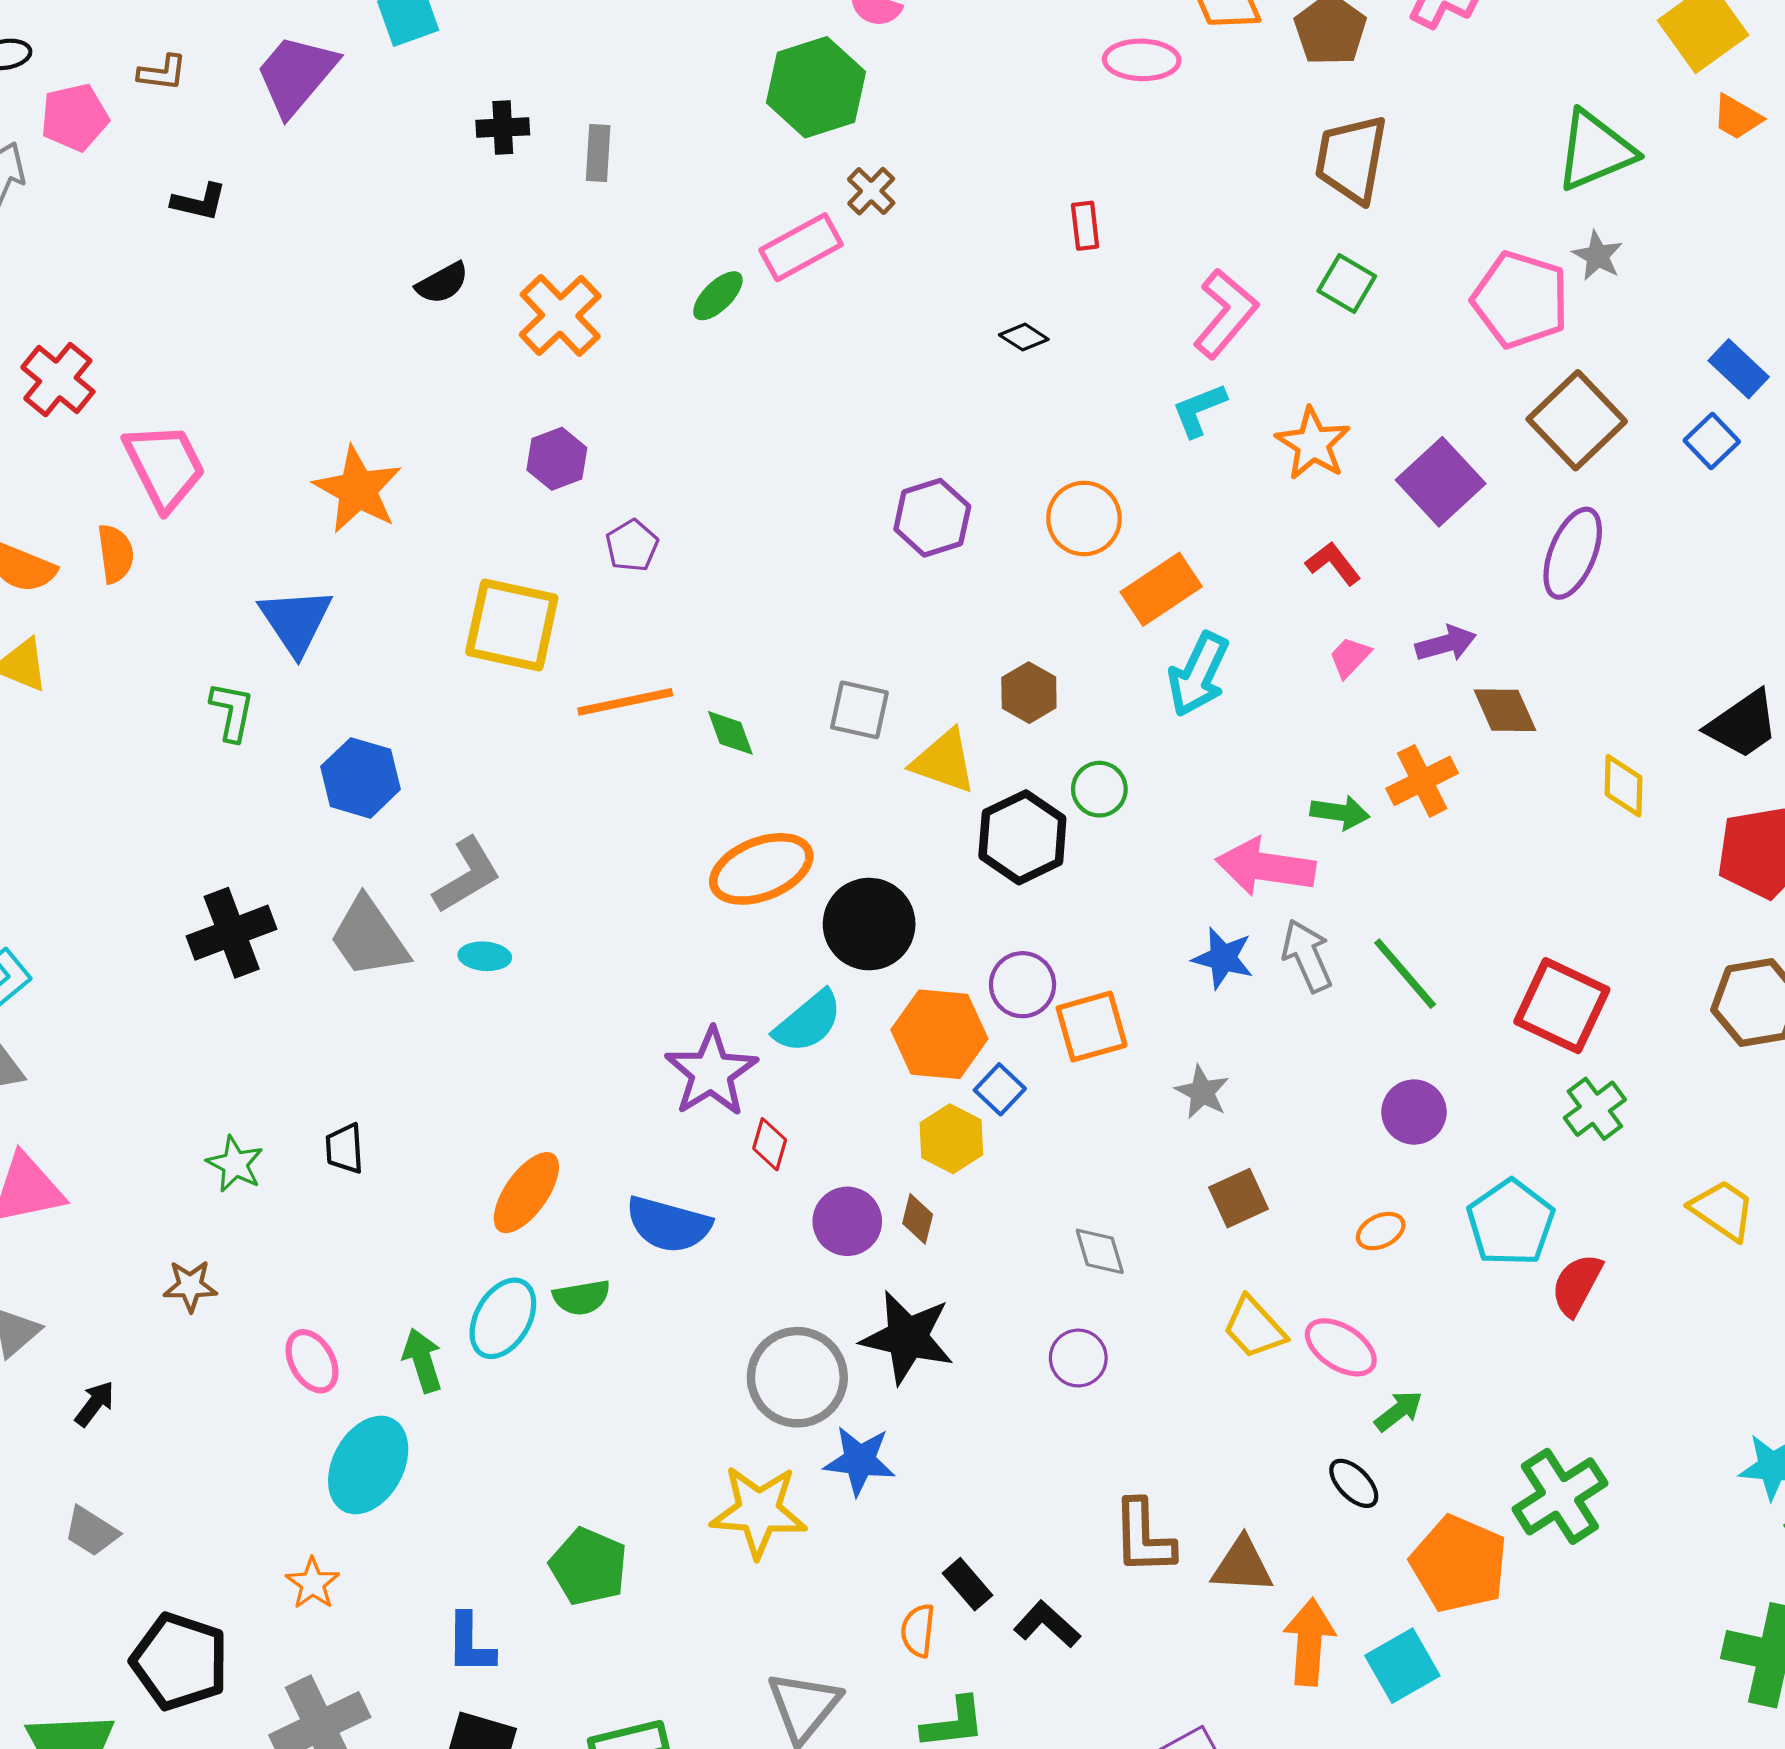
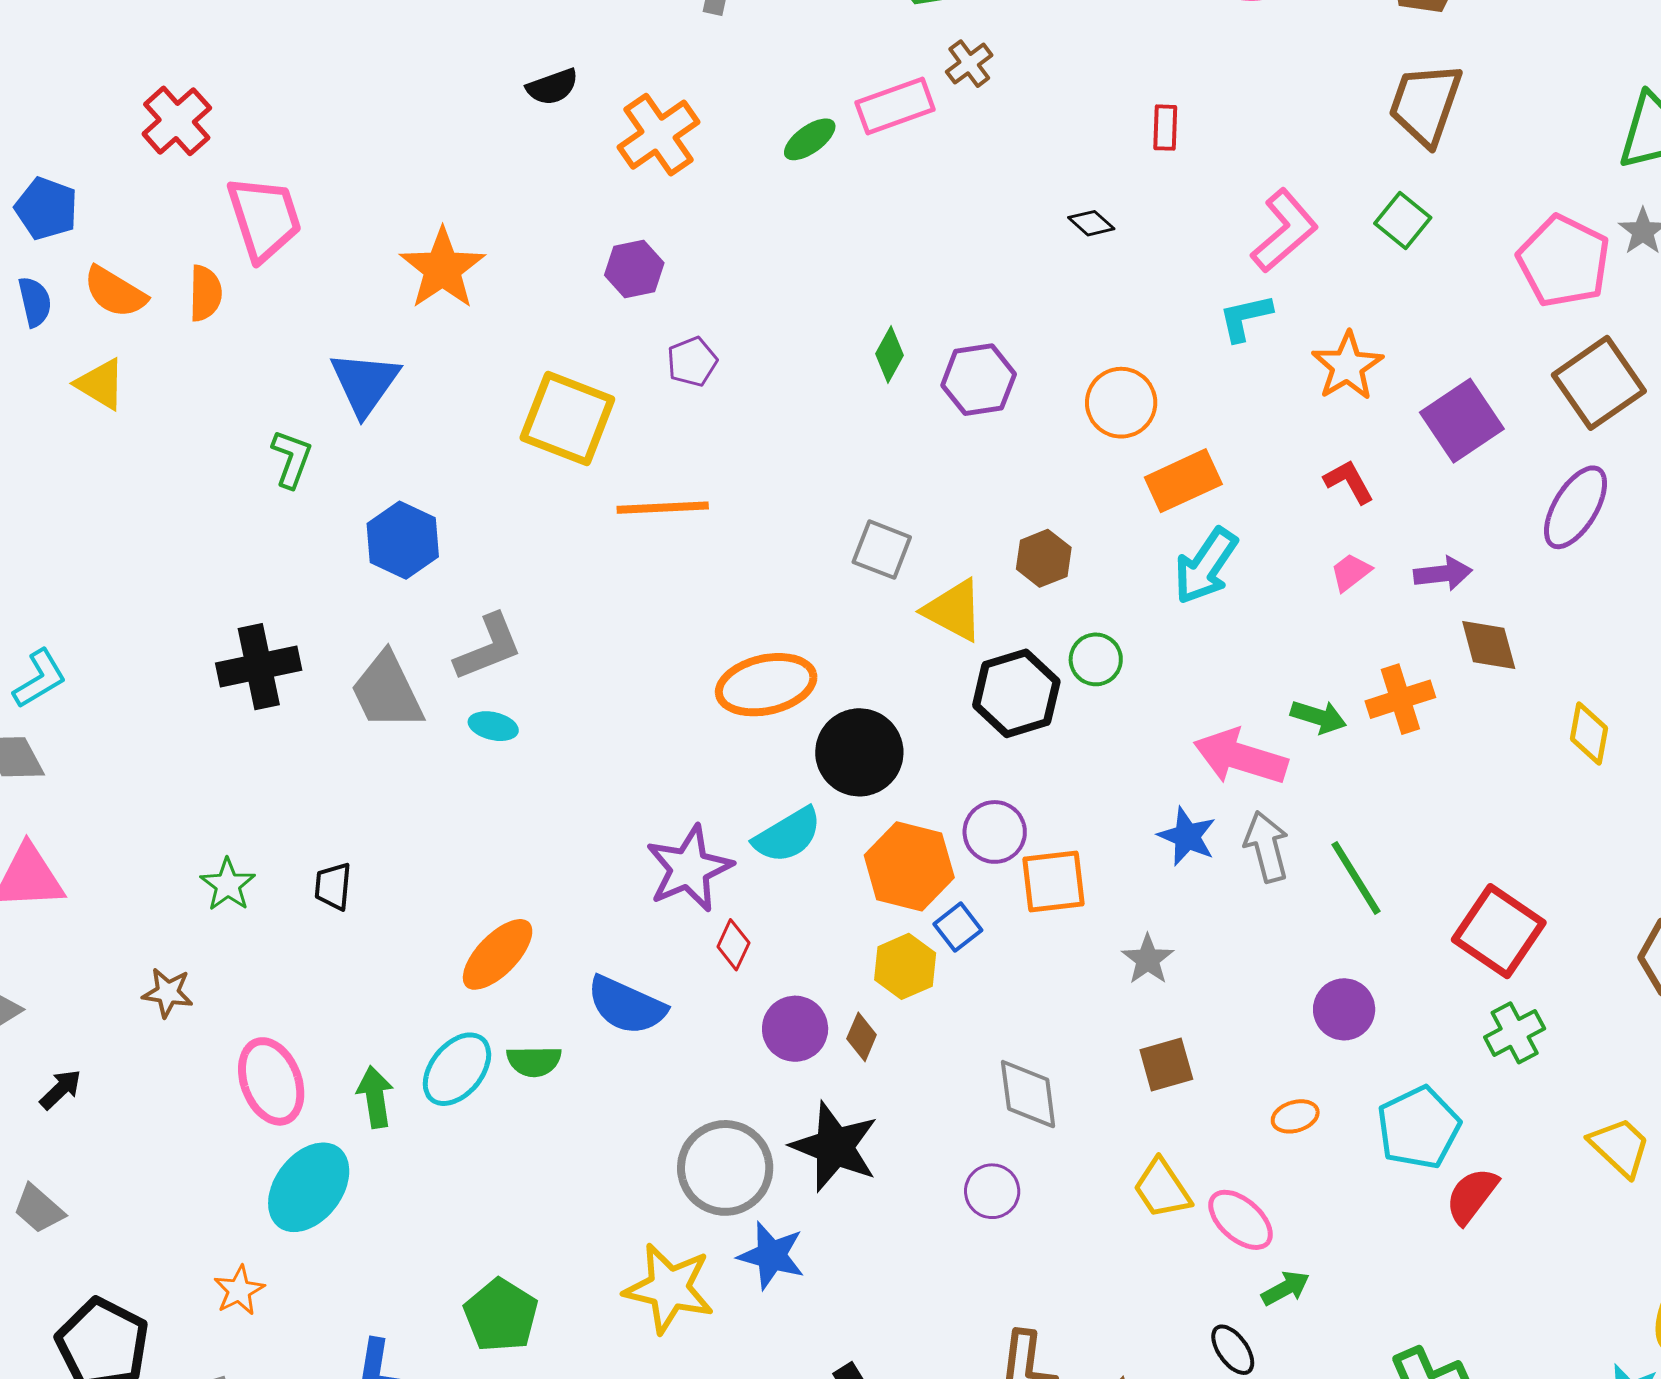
green diamond: (730, 733) -> (890, 354), moved, turned 40
gray diamond: (1100, 1251) -> (1028, 1094), size x1.4
pink ellipse: (312, 1361) -> (271, 1081), size x1.4

